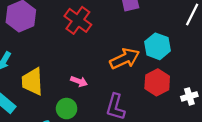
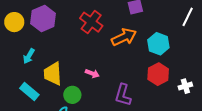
orange arrow: (125, 59) -> (124, 37), moved
green circle: (67, 109) -> (72, 95), moved

